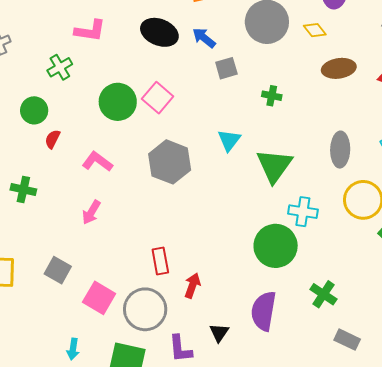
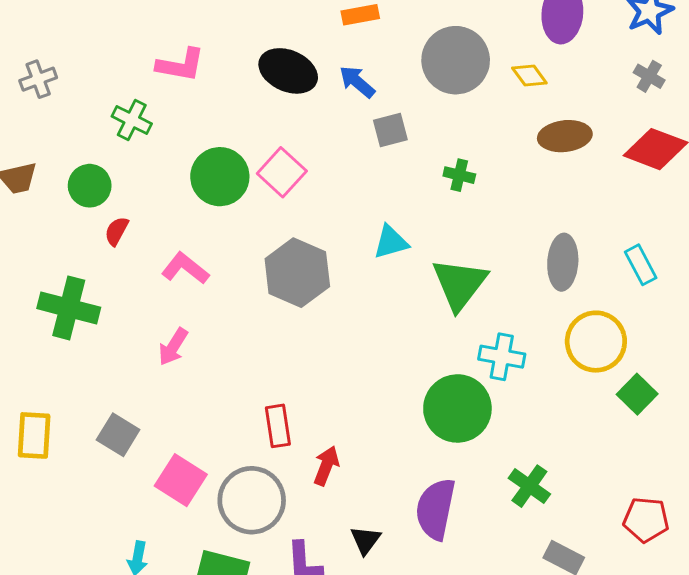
green cross: (60, 67) -> (132, 120), turned -35
cyan triangle: (229, 140) -> (391, 242), turned 35
green cross: (23, 190) -> (69, 308), size x1.5

